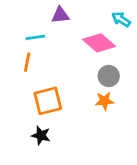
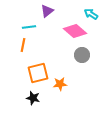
purple triangle: (60, 15) -> (47, 11), turned -32
orange star: (104, 101) -> (60, 84), moved

